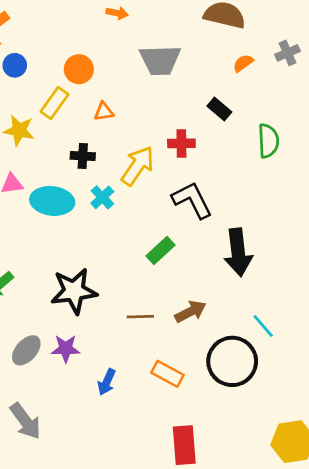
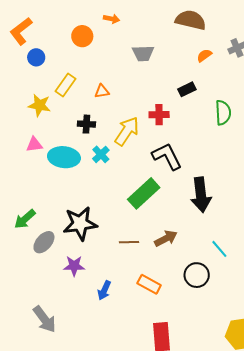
gray trapezoid: (160, 60) -> (143, 53), size x0.7
orange circle: (79, 69) -> (82, 36), moved
black rectangle: (219, 109) -> (187, 89), turned -66
green rectangle: (160, 250) -> (144, 193), size x1.5
gray ellipse: (26, 350) -> (44, 242), moved
black circle: (232, 361) -> (197, 275), size x0.7

